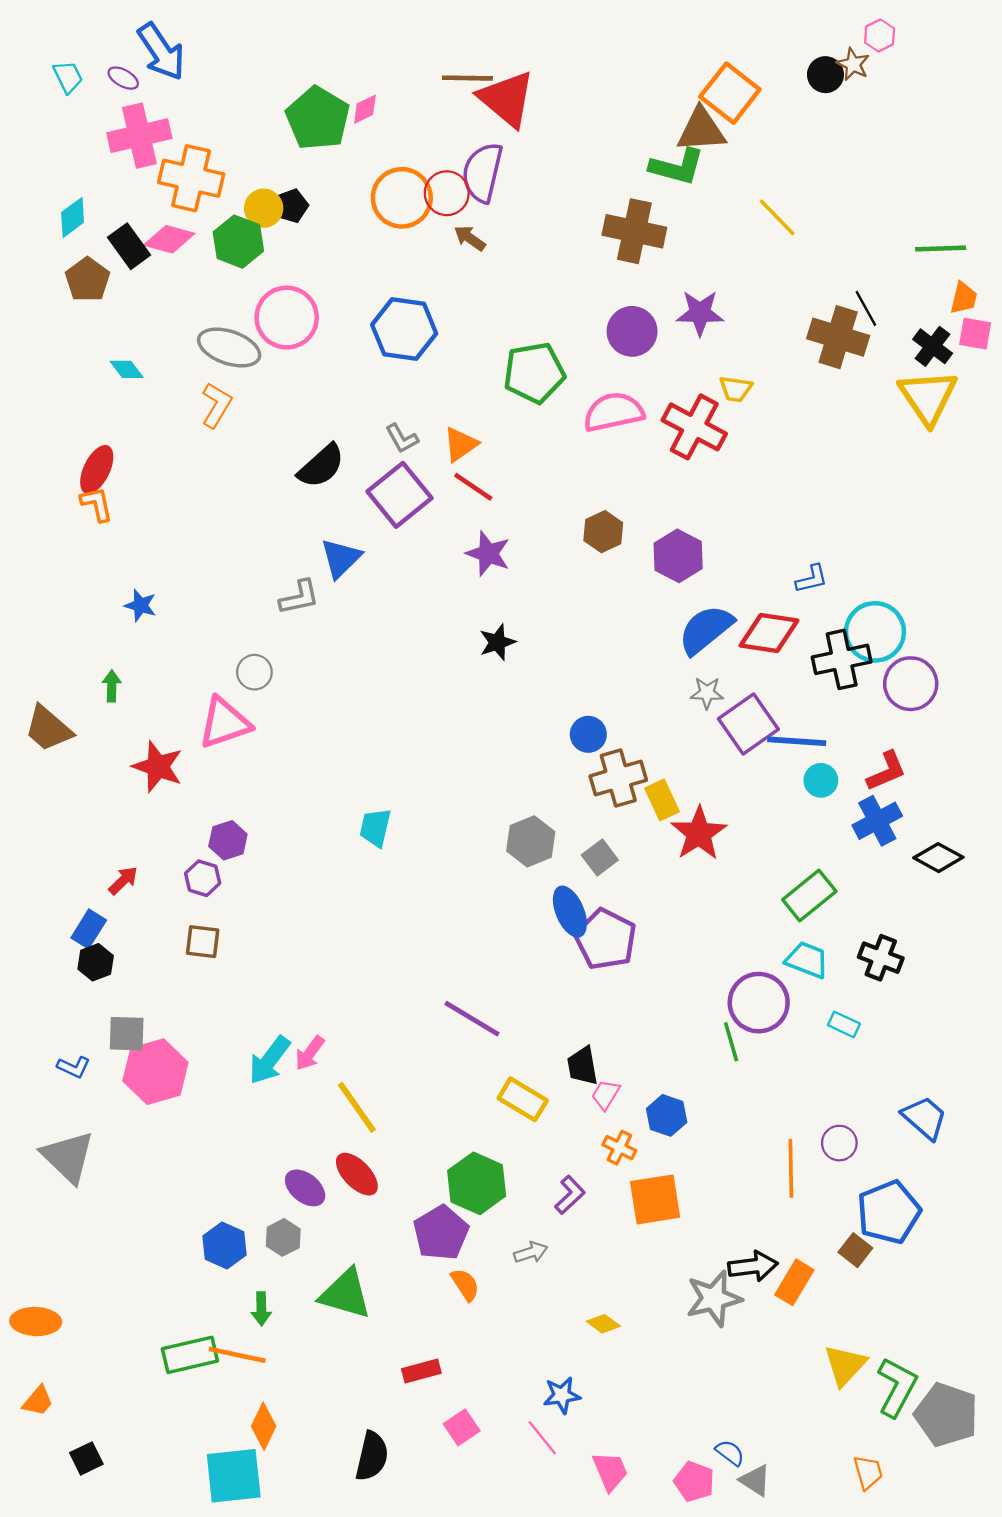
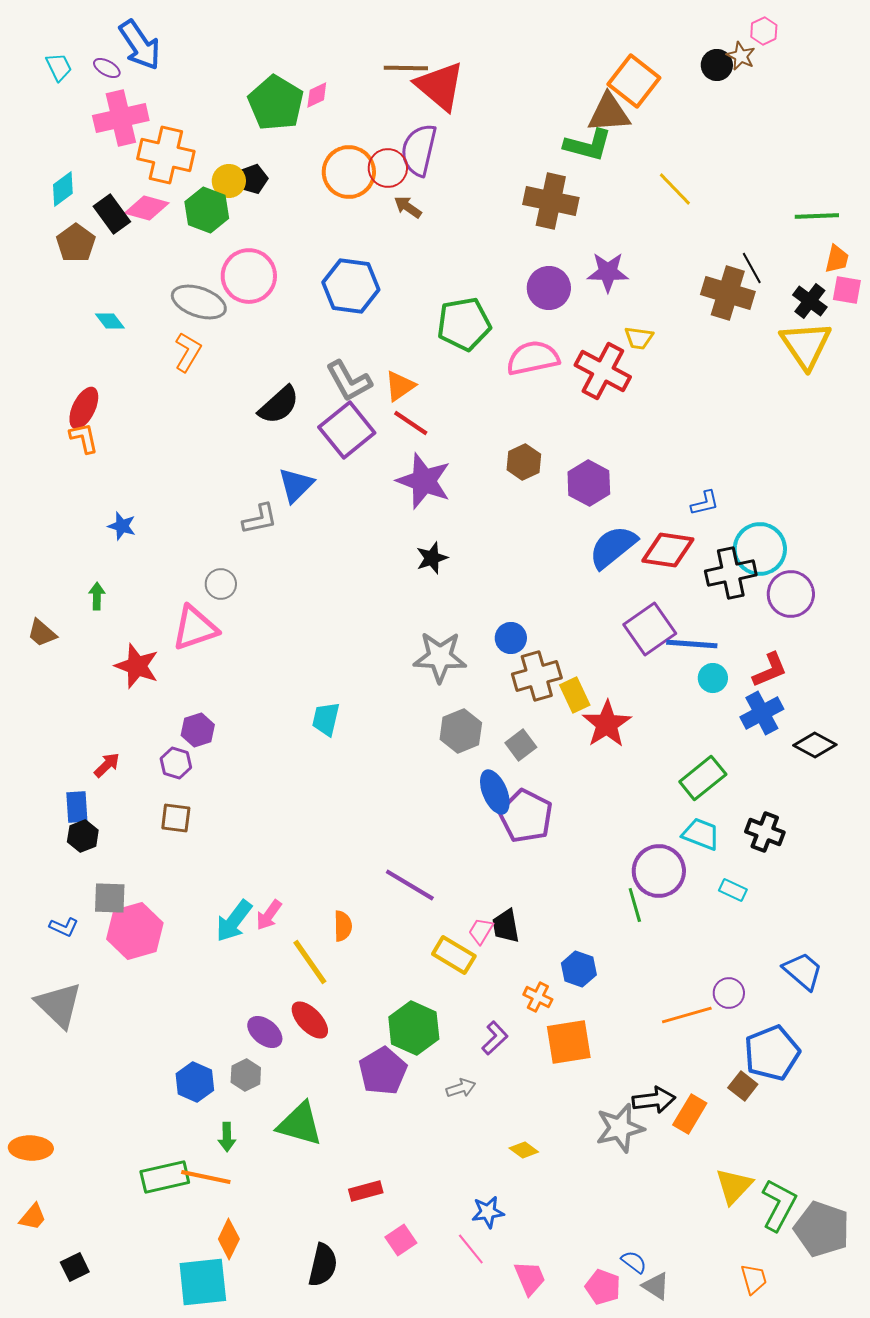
gray L-shape: (402, 438) -> (349, 381), size x1.6
purple star: (488, 554) -> (424, 481), size x1.4
gray star: (707, 693) -> (440, 657), moved, size x1.8
brown trapezoid: (48, 729) -> (42, 633), size x0.7
blue rectangle: (89, 929) -> (77, 807), turned -36
pink trapezoid: (606, 1095) -> (481, 931), moved
orange line: (791, 1168) -> (687, 1015), turned 75
orange semicircle: (465, 1285) -> (343, 926), moved, turned 32

